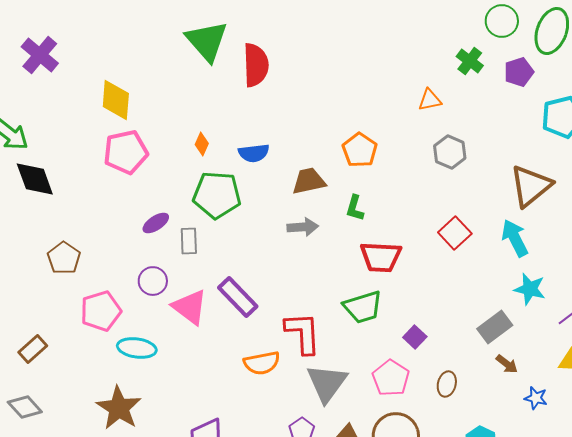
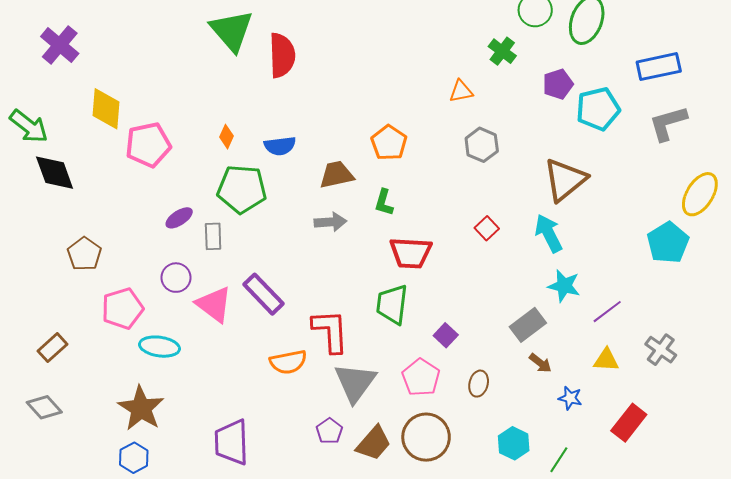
purple pentagon: (519, 72) -> (558, 84), moved
yellow diamond: (116, 100) -> (106, 109), moved
red square: (455, 233) -> (487, 228), size x0.7
green trapezoid: (363, 307) -> (392, 304), turned 114

